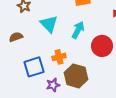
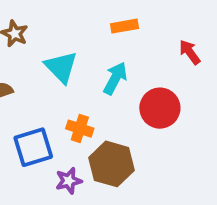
orange cross: (59, 57) -> (80, 129), turned 32

